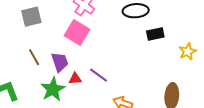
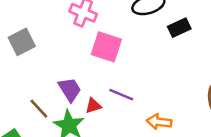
pink square: (77, 33) -> (106, 47), moved
brown line: (34, 57) -> (39, 109), moved

